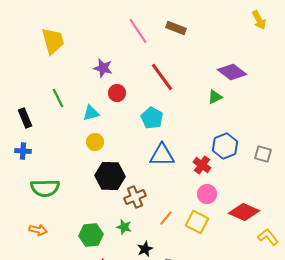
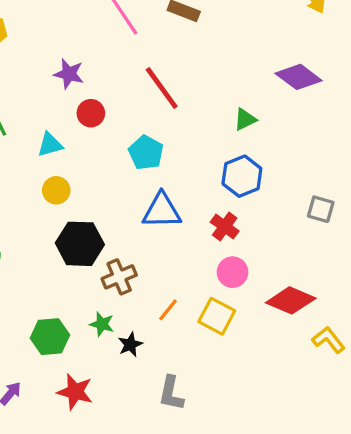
purple diamond: (232, 72) -> (299, 77), moved
blue hexagon: (225, 146) -> (242, 176), moved
black star: (145, 249) -> (130, 345), moved

